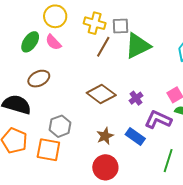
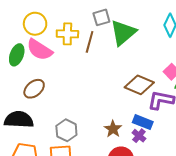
yellow cross: (95, 23) -> (67, 34), moved
pink semicircle: (53, 42) -> (40, 50), size x1.5
brown diamond: (101, 94) -> (139, 85), moved
purple cross: (136, 98) -> (139, 136), moved

